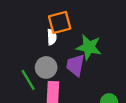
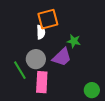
green star: (89, 47) -> (74, 41), size x0.6
purple trapezoid: (75, 65) -> (62, 57), turned -145

